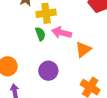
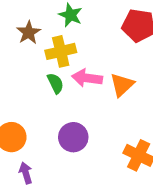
orange triangle: (83, 49) -> (122, 85), moved

